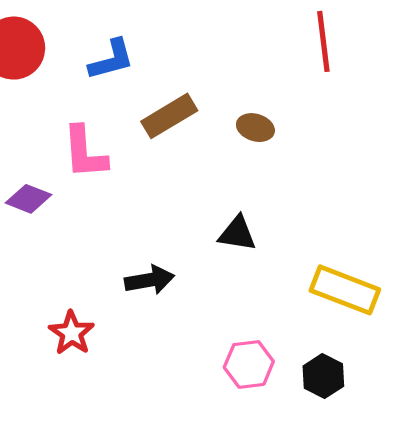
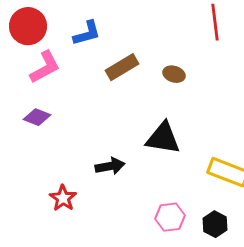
pink L-shape: (85, 152) -> (45, 67), moved, turned -114
black triangle: (237, 234) -> (163, 138), size x1.5

